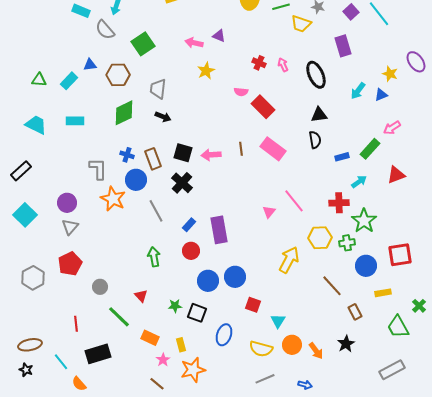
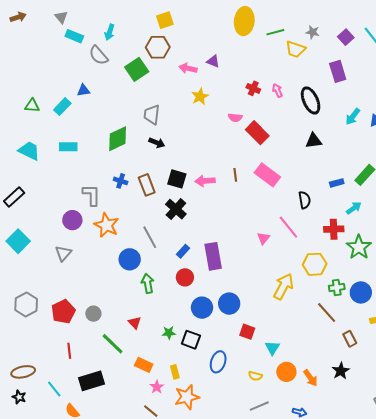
brown hexagon: (118, 75) -> (158, 47), moved
black semicircle: (315, 140) -> (305, 200), moved
blue circle: (136, 180) -> (130, 259), moved
purple circle: (67, 203) -> (72, 220), moved
green cross: (347, 243) -> (337, 287), moved
red pentagon: (70, 264) -> (63, 312), moved
yellow semicircle: (261, 349) -> (255, 376), size x0.6

